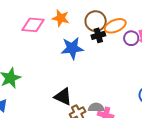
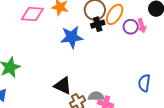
orange ellipse: (115, 26) -> (115, 14), turned -35

